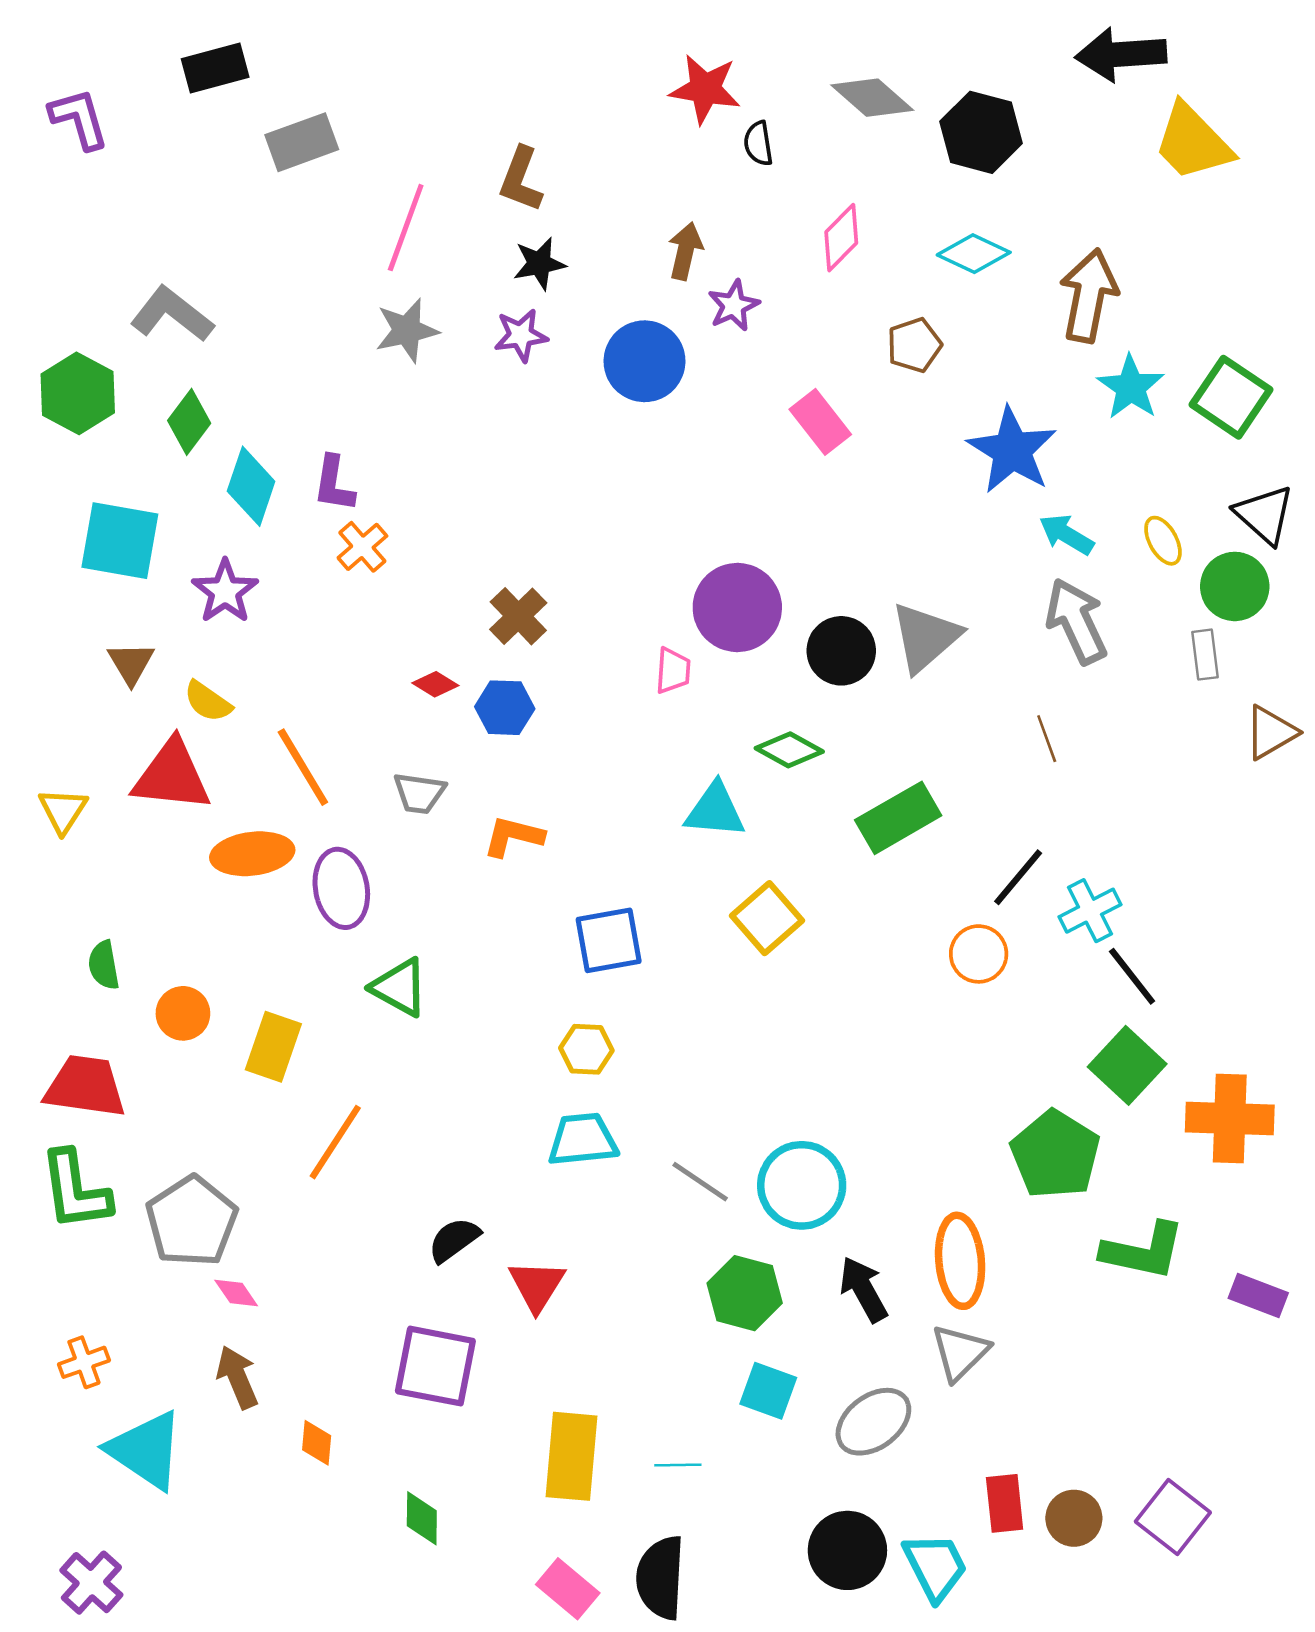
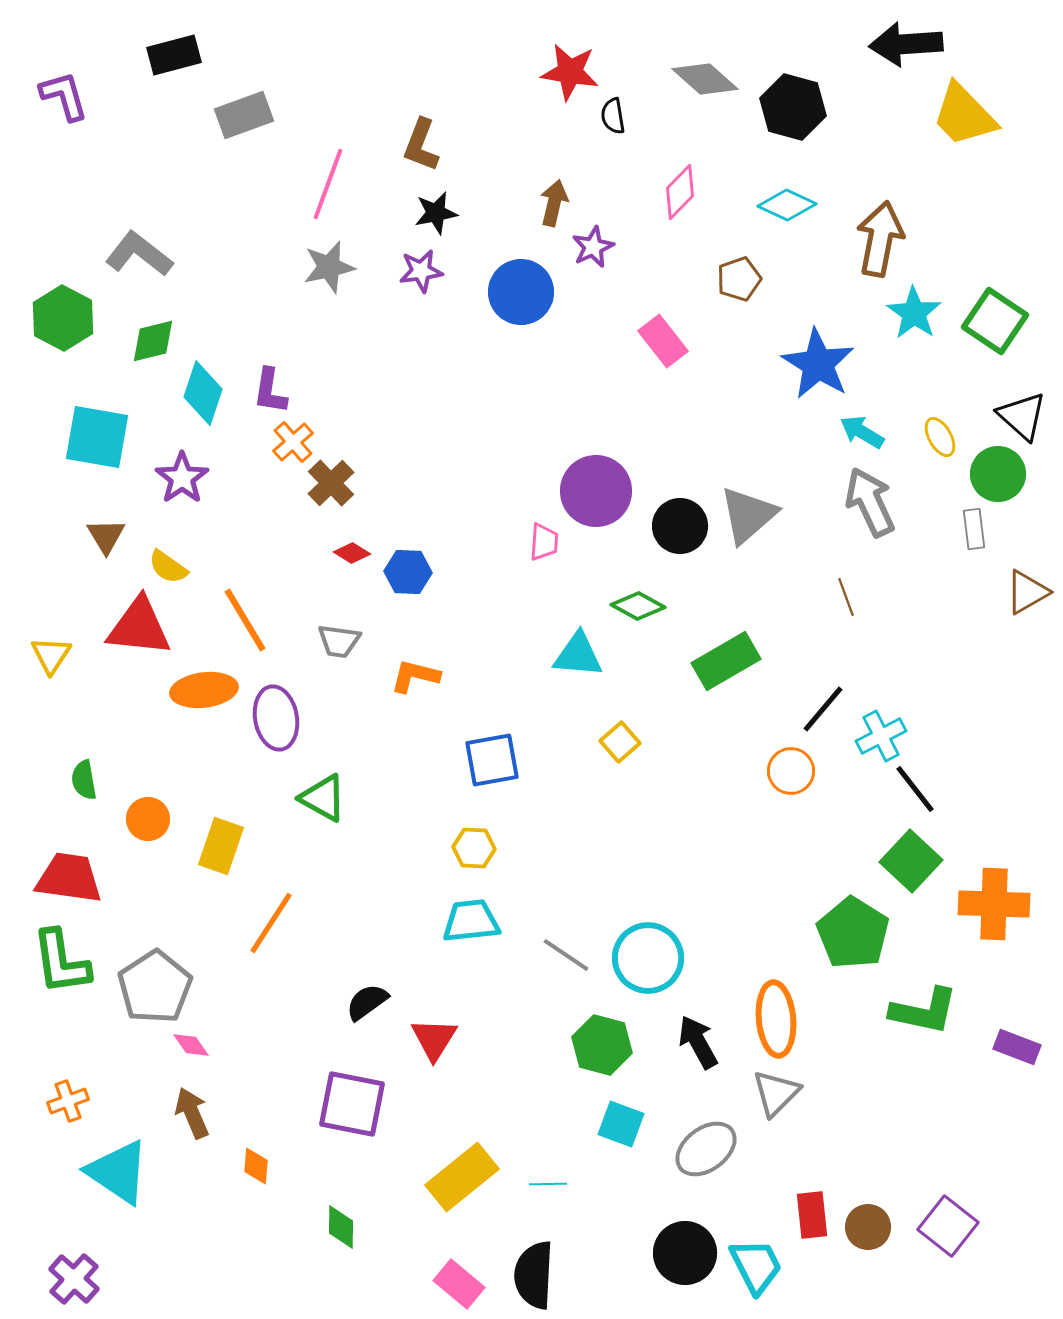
green diamond: (189, 422) -> (153, 341), turned 39
brown cross: (518, 616) -> (331, 483), moved
yellow square: (767, 918) -> (620, 742), size x0.7
yellow rectangle: (572, 1456) -> (462, 1177), turned 46

